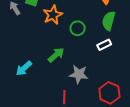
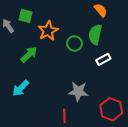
green semicircle: (109, 21) -> (95, 34), moved
green arrow: (56, 55) -> (29, 54), moved

